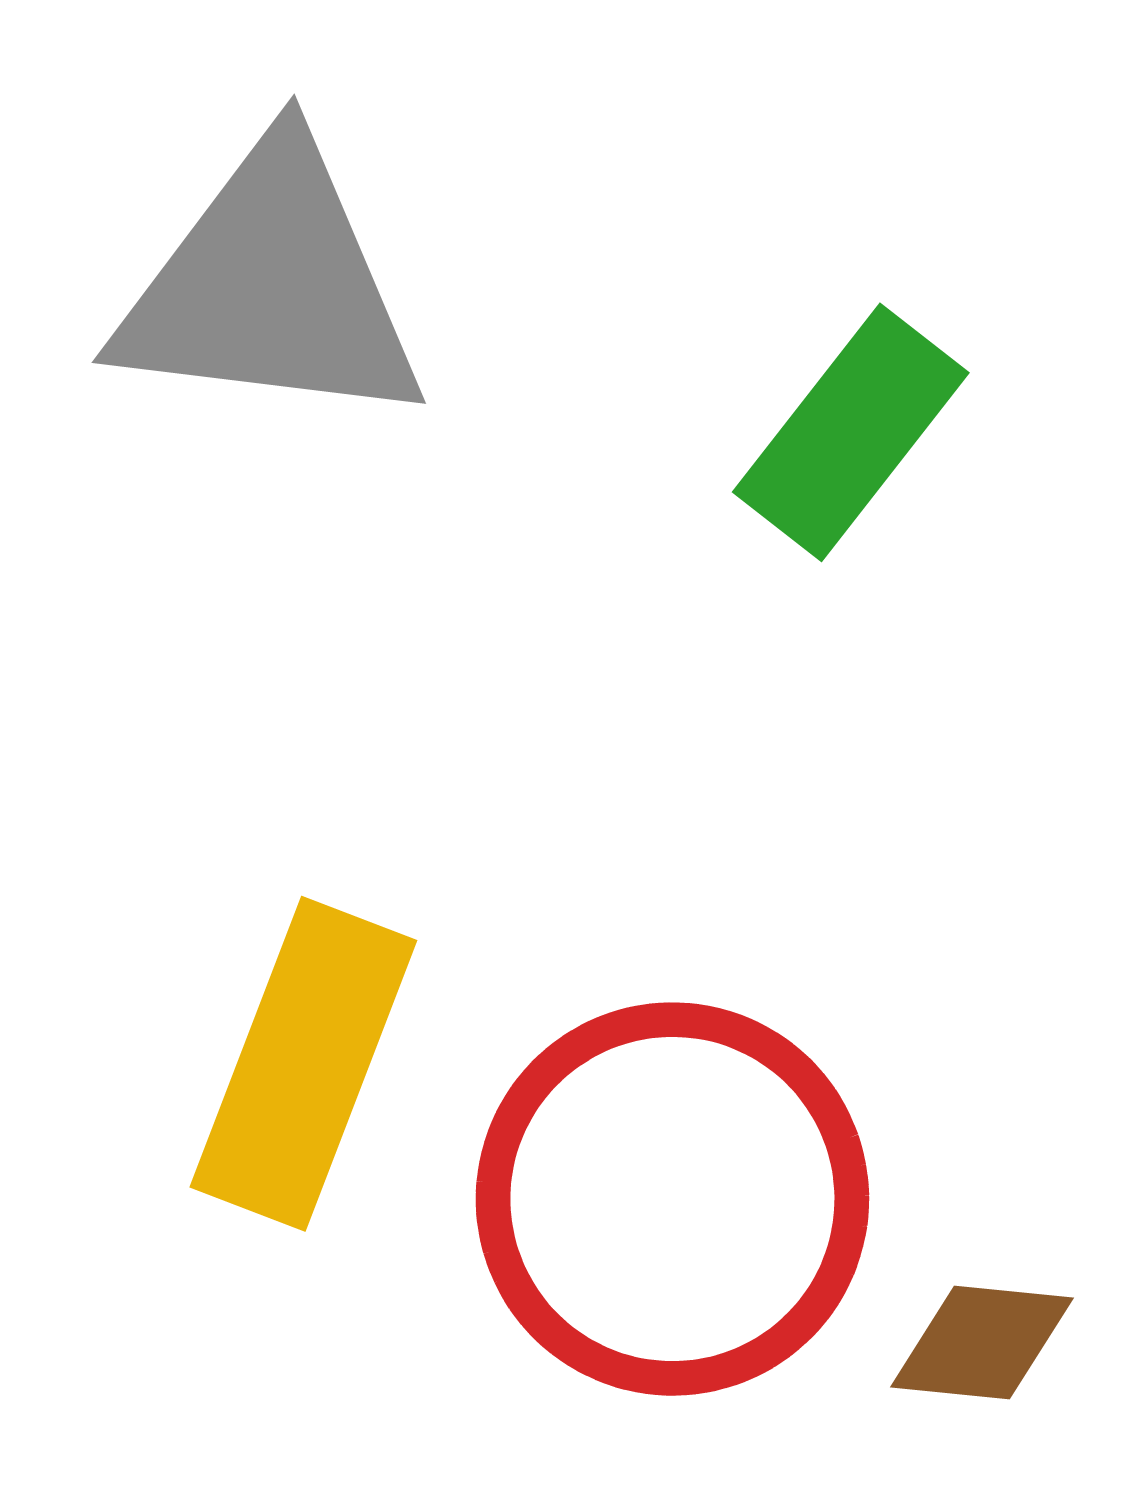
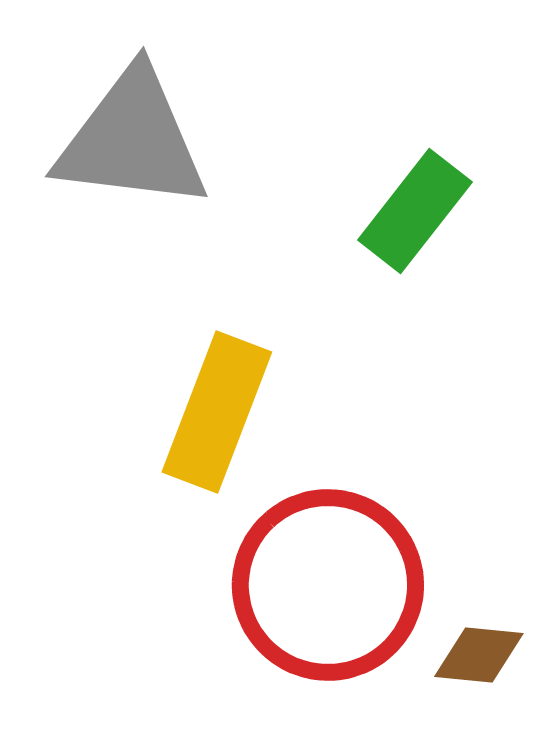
yellow rectangle: (303, 1064) -> (217, 412), moved

